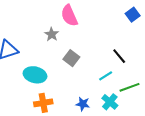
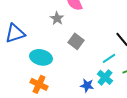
cyan cross: (110, 102) -> (105, 77), moved
orange cross: (43, 103) -> (39, 84), moved, turned 36

